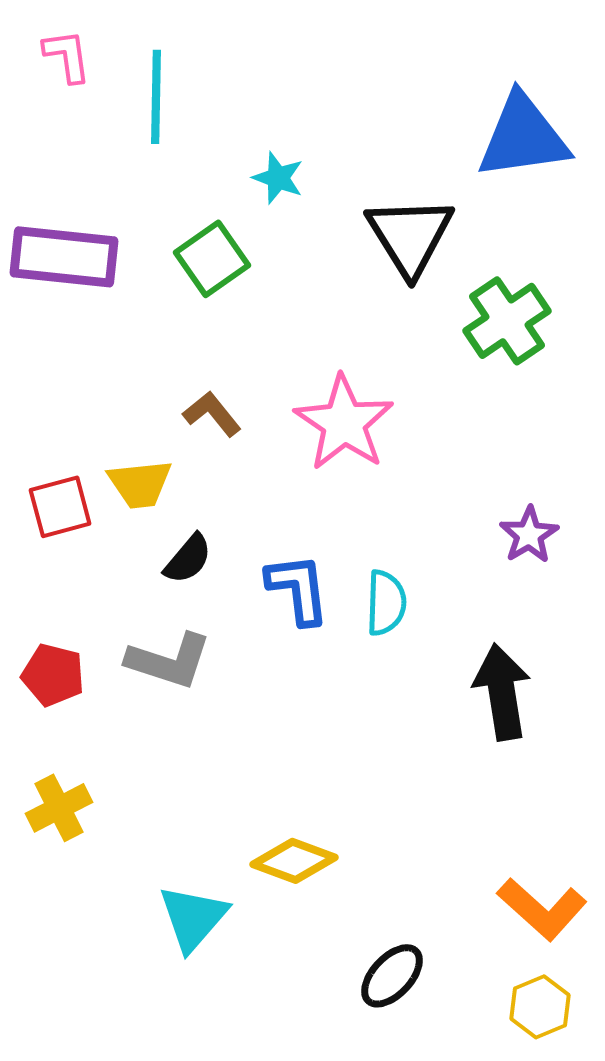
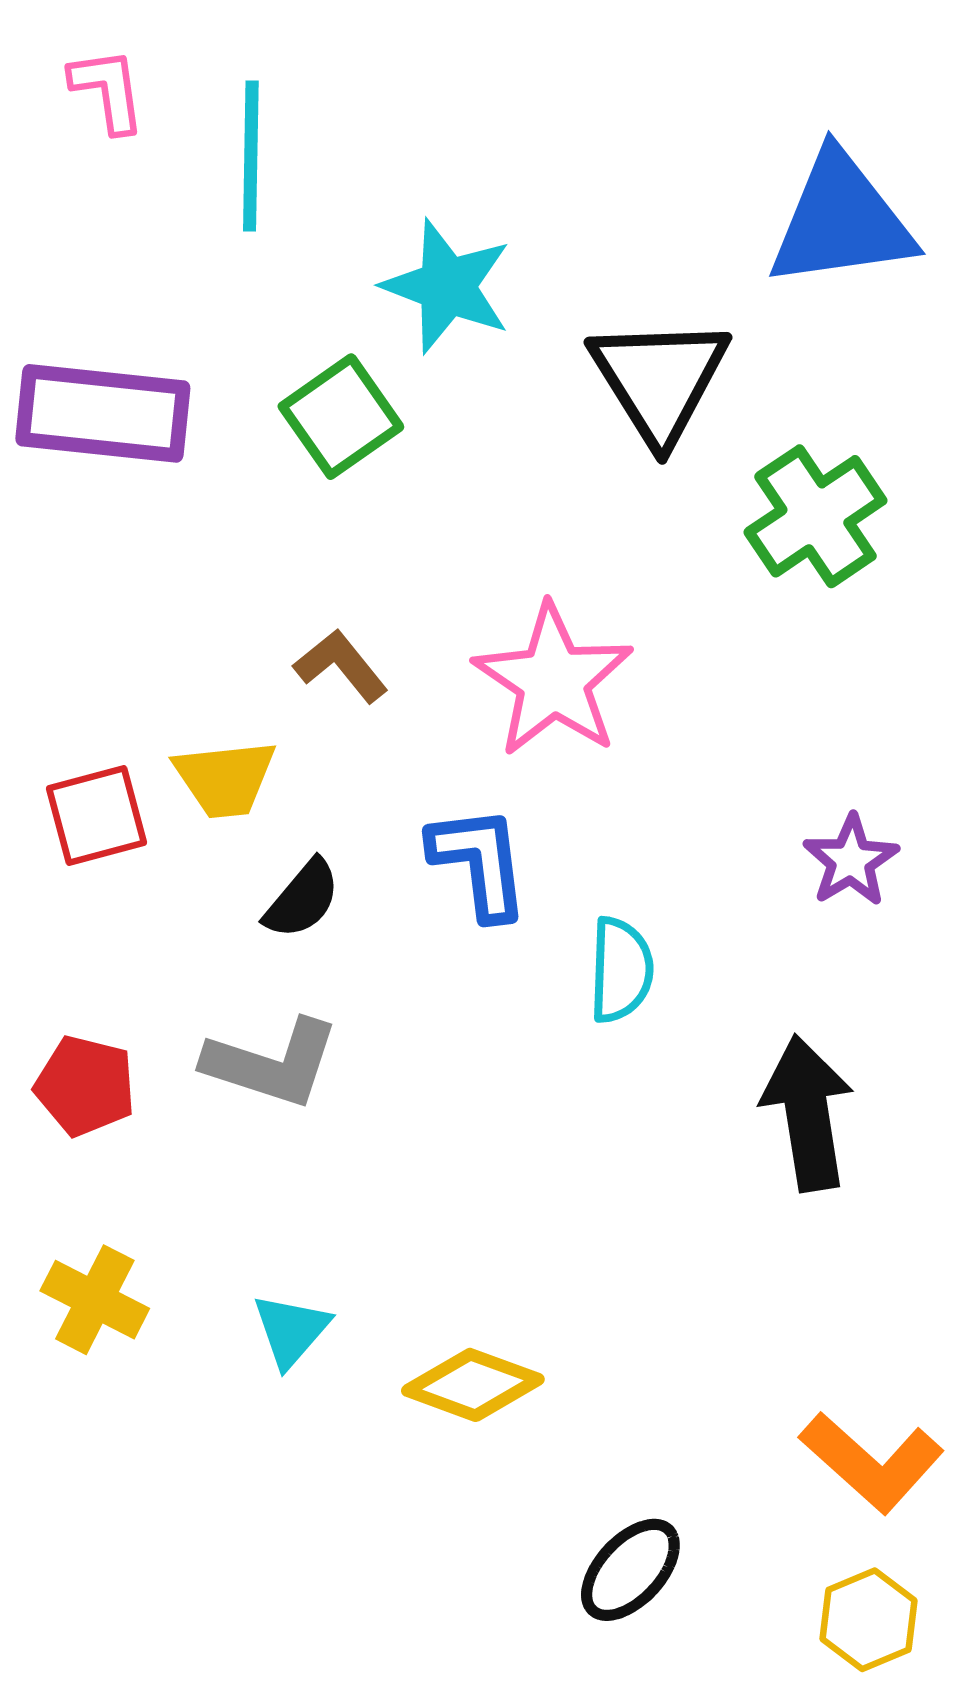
cyan star: (278, 178) -> (447, 286), size x1.6
blue L-shape: (298, 589) -> (479, 862), moved
yellow cross: (59, 808) -> (95, 1300), turned -36
cyan triangle: (193, 918) -> (291, 1330), moved, size x0.7

